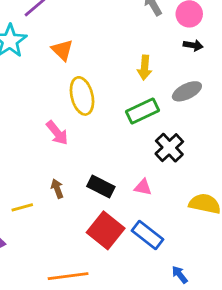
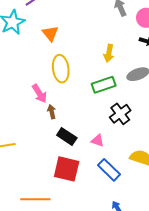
brown arrow: (57, 189) -> (52, 112), moved
red square: (106, 230) -> (67, 169), turned -32
blue rectangle: (148, 235) -> (109, 170), moved

